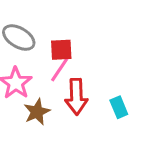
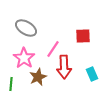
red square: (61, 50) -> (83, 36), moved

